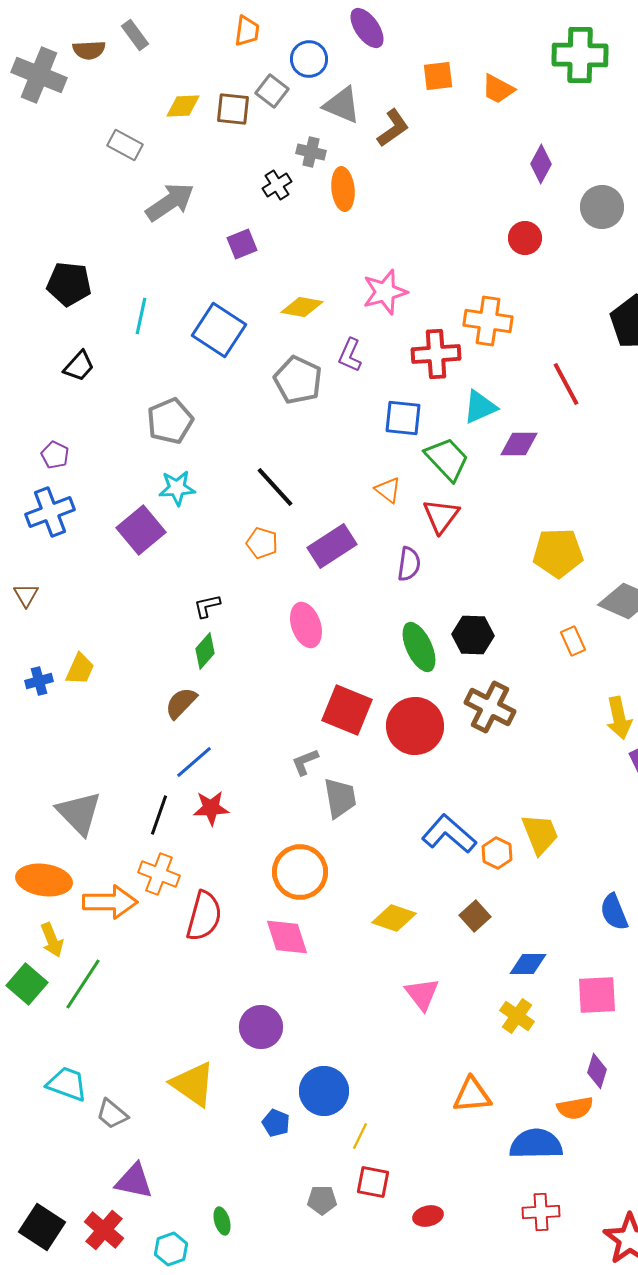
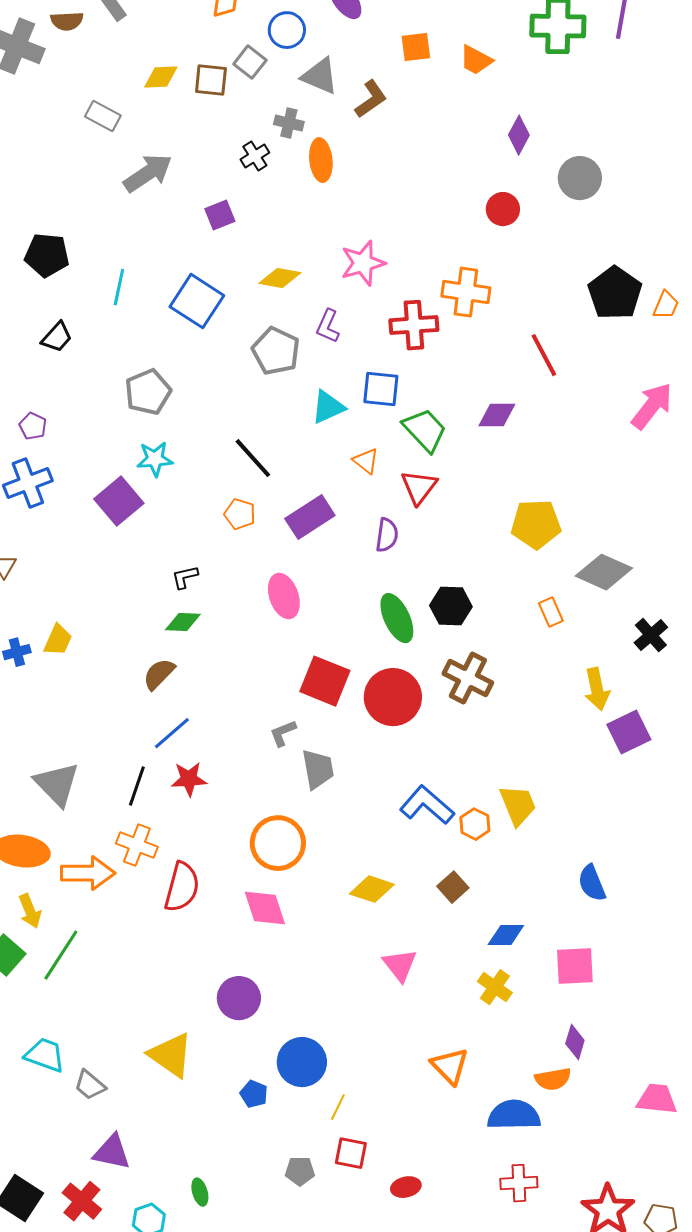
cyan triangle: (480, 407) -> (328, 407), moved
green diamond: (205, 651) -> (183, 622), turned 51
orange triangle: (472, 1095) -> (450, 1066), turned 51

